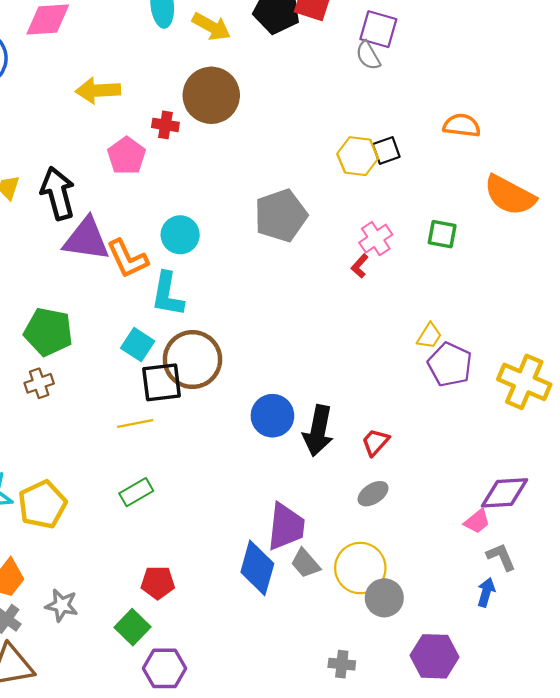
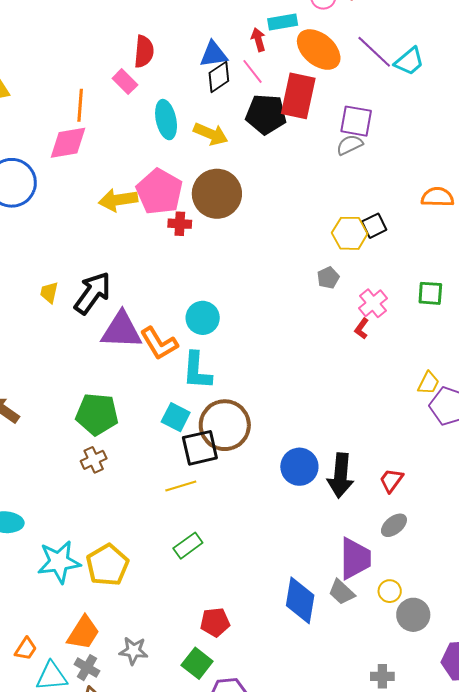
gray semicircle: (368, 55) -> (350, 145), turned 100
pink pentagon: (126, 156) -> (159, 192), moved, size x1.4
black arrow: (58, 193) -> (92, 293), turned 57
gray pentagon: (281, 216) -> (328, 278), moved, size x0.5
purple trapezoid: (286, 527) -> (355, 558), moved
yellow circle: (360, 568) -> (390, 591), size x0.5

